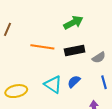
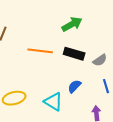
black rectangle: (75, 51) -> (74, 54), turned 30
cyan triangle: (53, 84) -> (53, 102), moved

